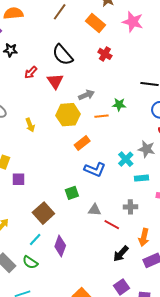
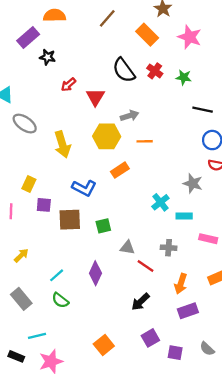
black semicircle: (63, 55) -> (124, 70), moved
green star: (119, 104) -> (184, 77), moved
yellow arrow: (30, 125) -> (62, 144), size x1.6
cyan cross: (126, 159) -> (160, 202), moved
blue L-shape: (95, 169) -> (84, 188), moved
brown square: (43, 213) -> (70, 220), moved, turned 35
purple diamond: (60, 246) -> (95, 273), moved
black arrow: (121, 254) -> (140, 302), moved
green semicircle: (30, 262) -> (60, 300), moved

